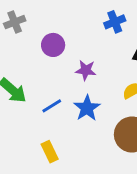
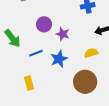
purple circle: (53, 45) -> (44, 24), moved

